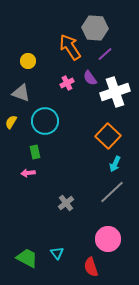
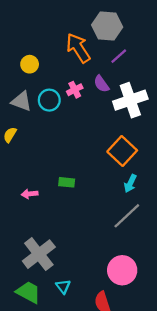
cyan circle: (45, 121) -> (49, 100), moved, size x0.7
green rectangle: (35, 152) -> (67, 182), moved, turned -72
gray cross: (66, 203) -> (39, 254), moved, size x1.8

